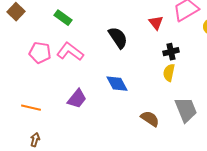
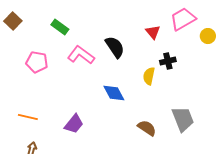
pink L-shape: (70, 52) -> (81, 55), moved
yellow semicircle: (169, 73) -> (149, 76), moved
purple trapezoid: (77, 99) -> (74, 124), moved

